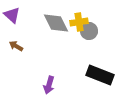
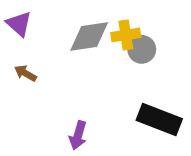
gray diamond: (56, 23) -> (89, 37), turned -72

